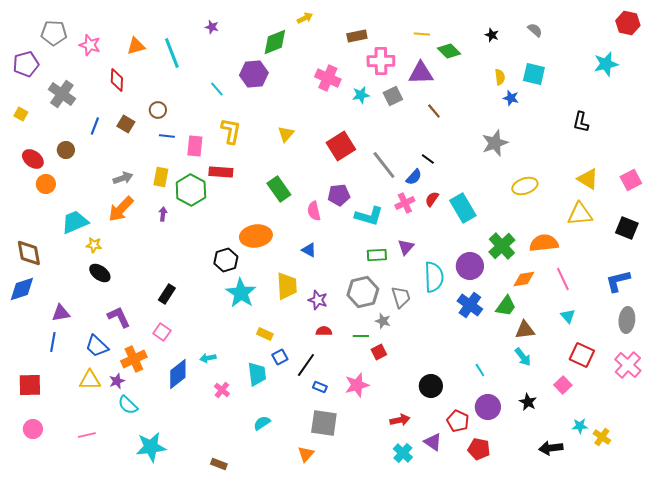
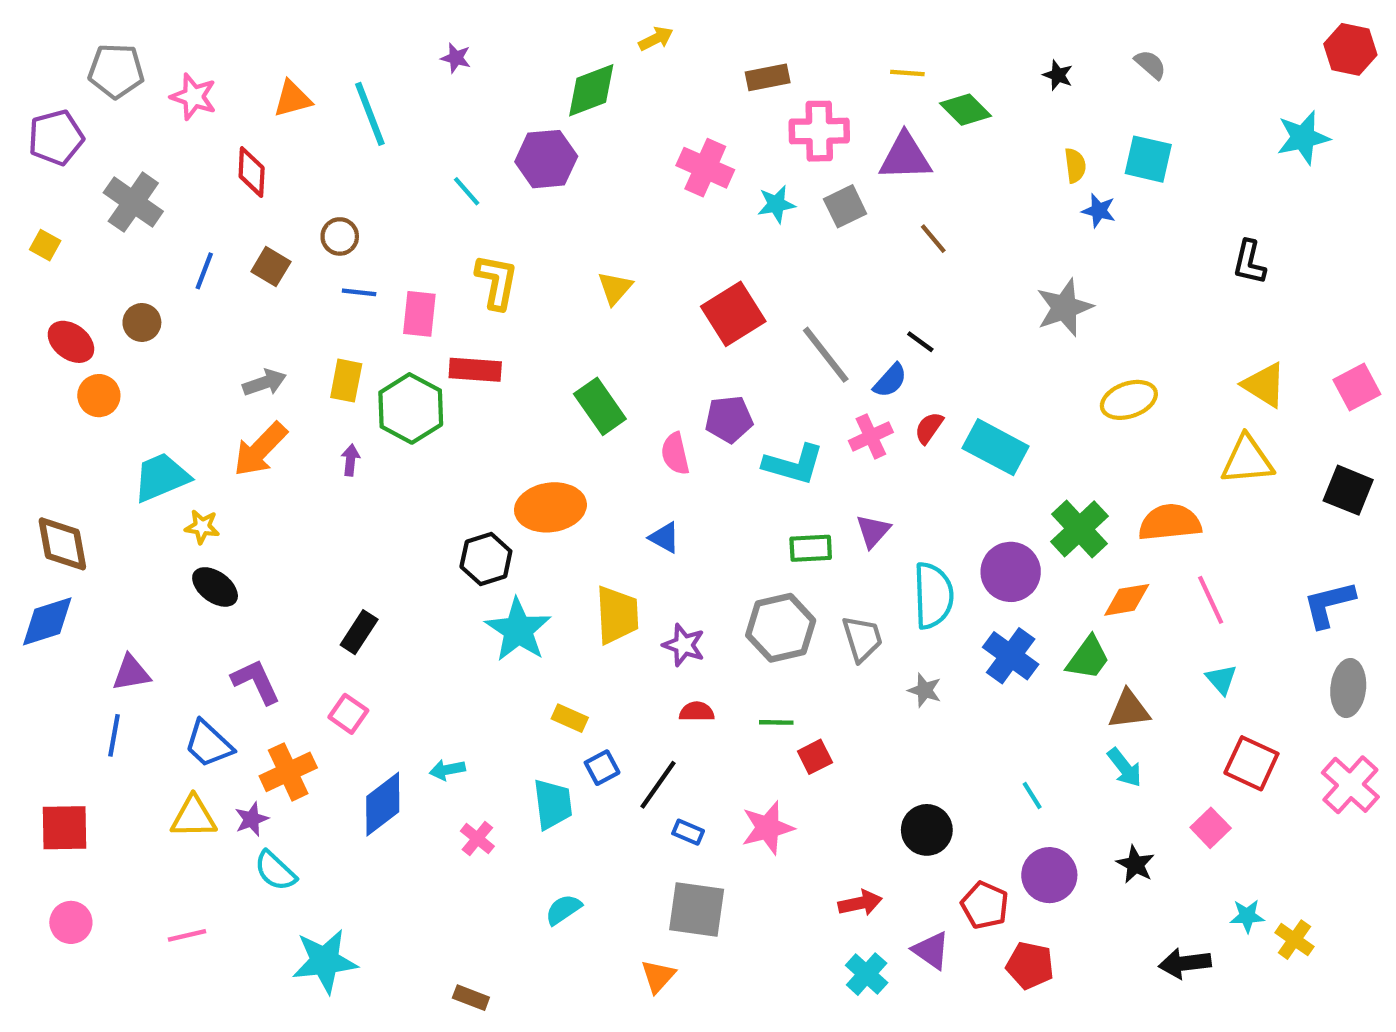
cyan rectangle: (463, 208) -> (996, 447), turned -32
gray star: (383, 321) -> (925, 690), moved

